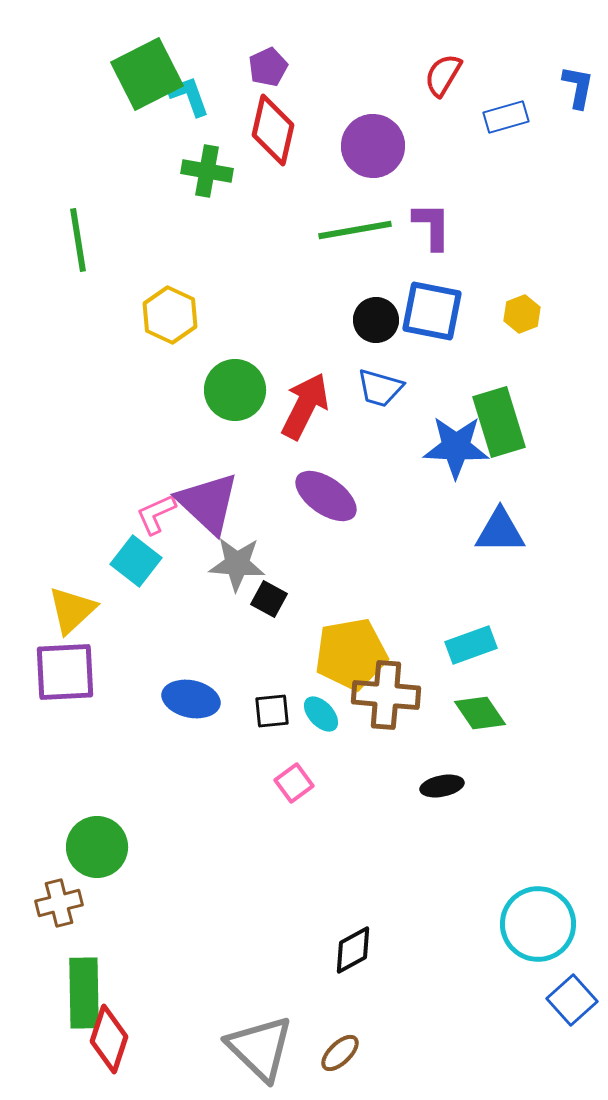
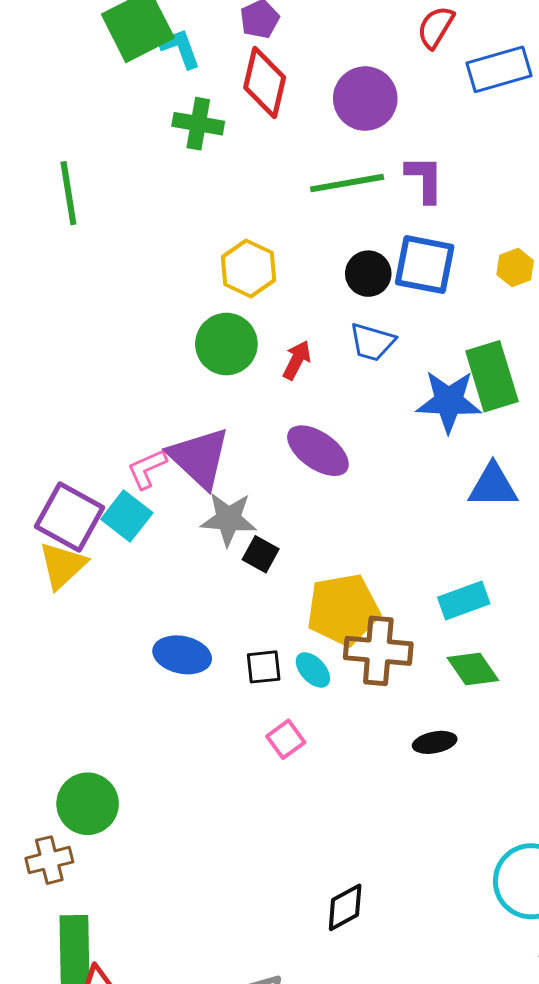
blue rectangle: (506, 117) -> (499, 69), size x1.4
yellow hexagon: (170, 315) -> (249, 269), moved
red arrow: (305, 406) -> (297, 360), size x0.6
purple square: (65, 672) -> (69, 517), moved, turned 32

